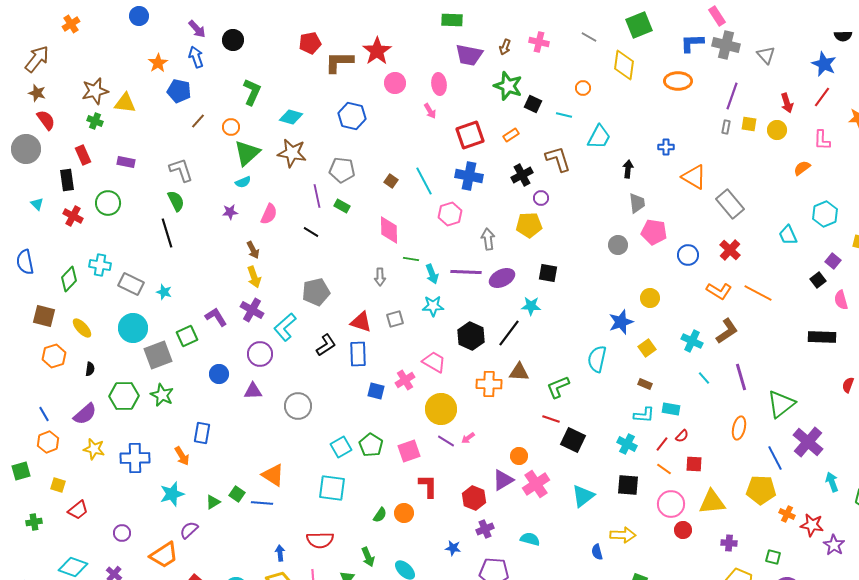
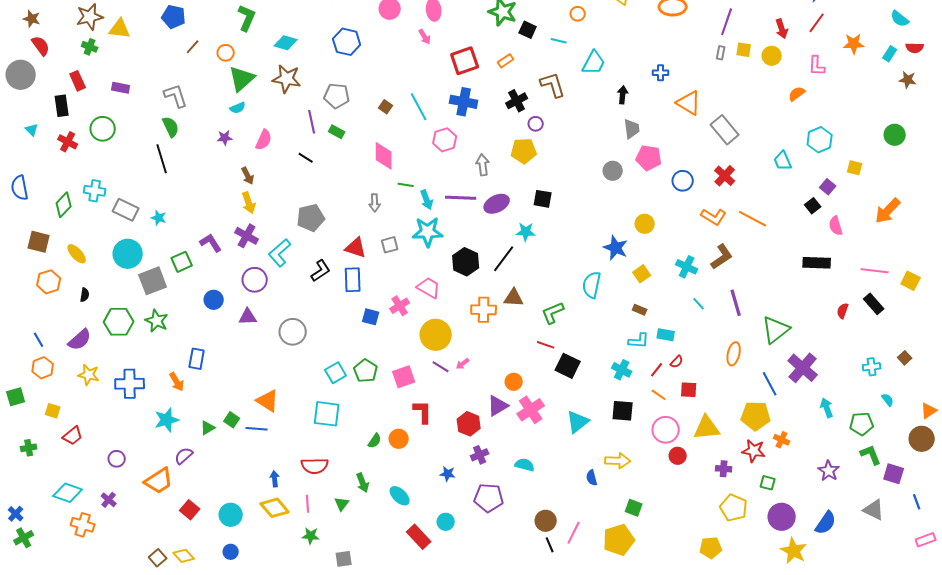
cyan star: (433, 306) -> (428, 232), size x1.4
blue star: (621, 322) -> (616, 248), turned -30
red star: (812, 525) -> (754, 451), moved

